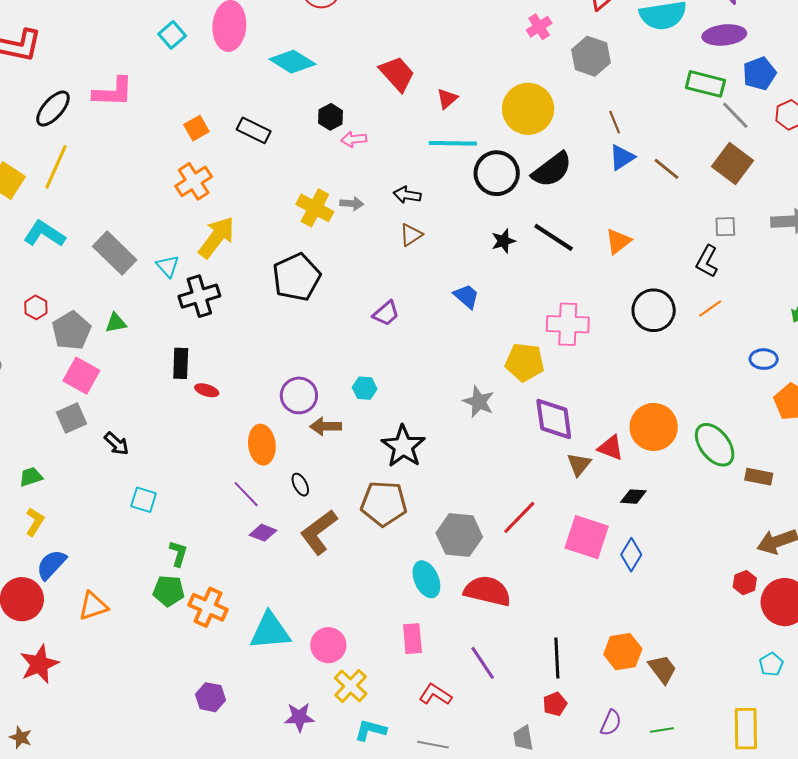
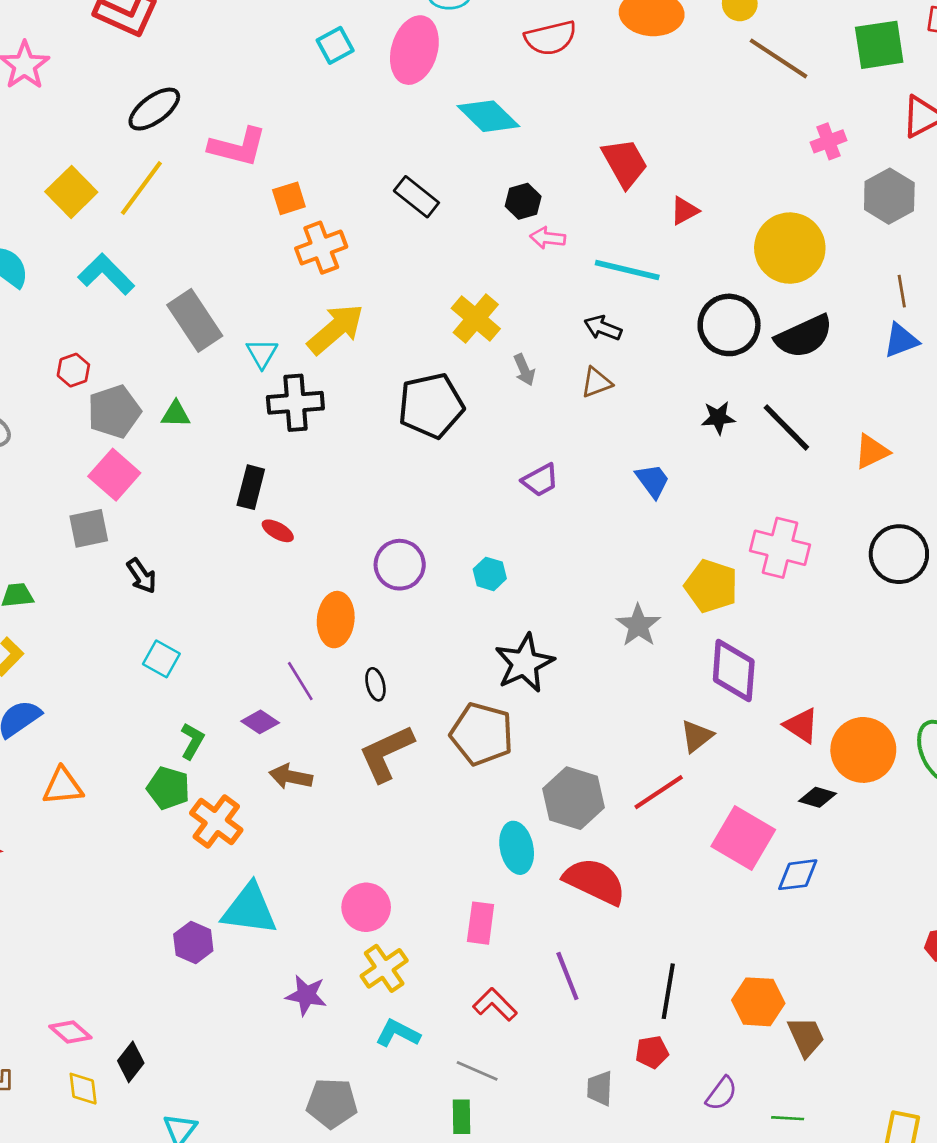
pink L-shape: (113, 92) -> (238, 147), moved
orange square: (196, 128) -> (289, 198), moved
cyan line: (453, 143) -> (627, 270), moved
gray arrow: (352, 204) -> (524, 370), moved, turned 50
brown arrow: (326, 426) -> (291, 777), moved
orange circle: (654, 427) -> (863, 750), moved
brown triangle: (579, 464) -> (697, 736), moved
purple diamond: (263, 533) -> (260, 722), moved
blue diamond: (631, 555) -> (798, 875), turned 40
cyan triangle: (270, 631) -> (250, 909), moved

